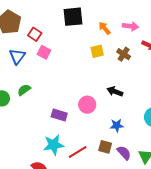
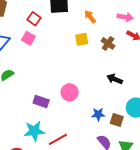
pink arrow: (130, 26) -> (125, 17), moved
red square: (35, 34) -> (34, 19), moved
black arrow: (115, 91) -> (115, 79), moved
brown square: (105, 147) -> (117, 120), moved

